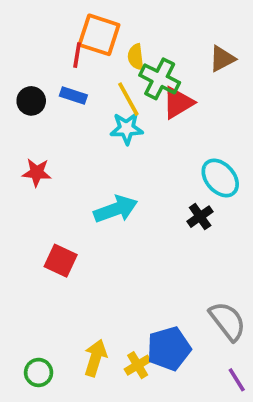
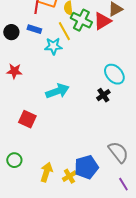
red triangle: (178, 103) -> (102, 21), moved
cyan star: (127, 128) -> (53, 46), moved
green circle: (39, 372) -> (14, 160), moved

